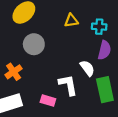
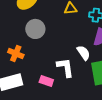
orange cross: (14, 72) -> (16, 54), turned -35

